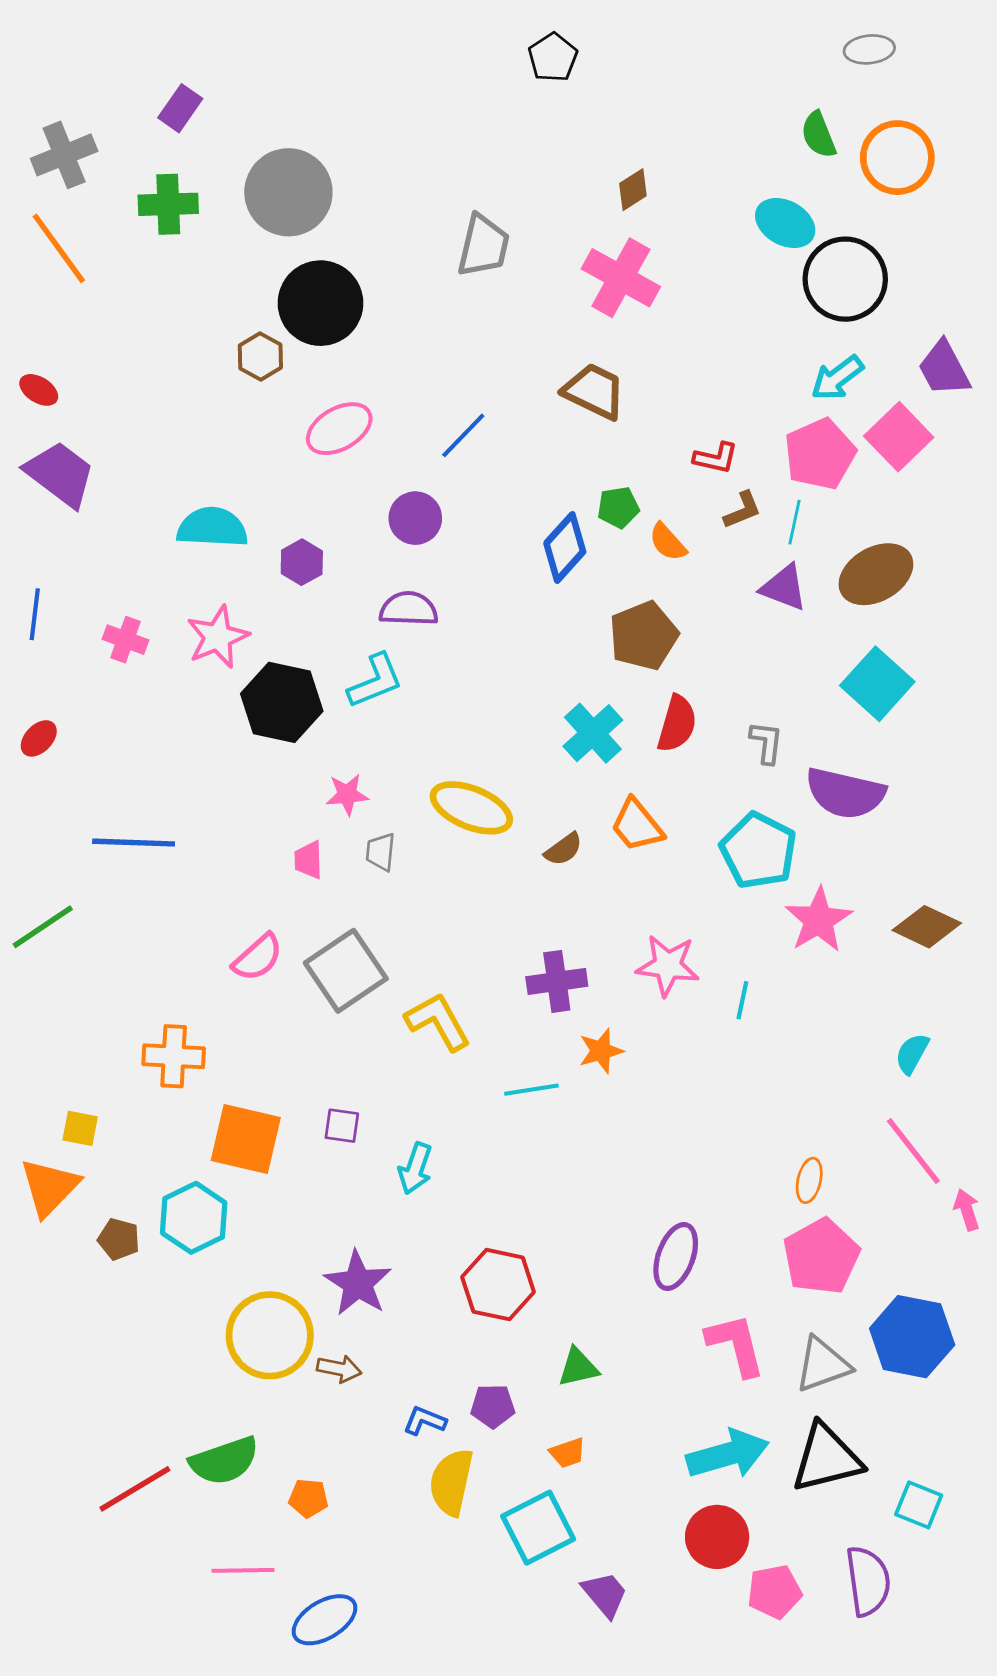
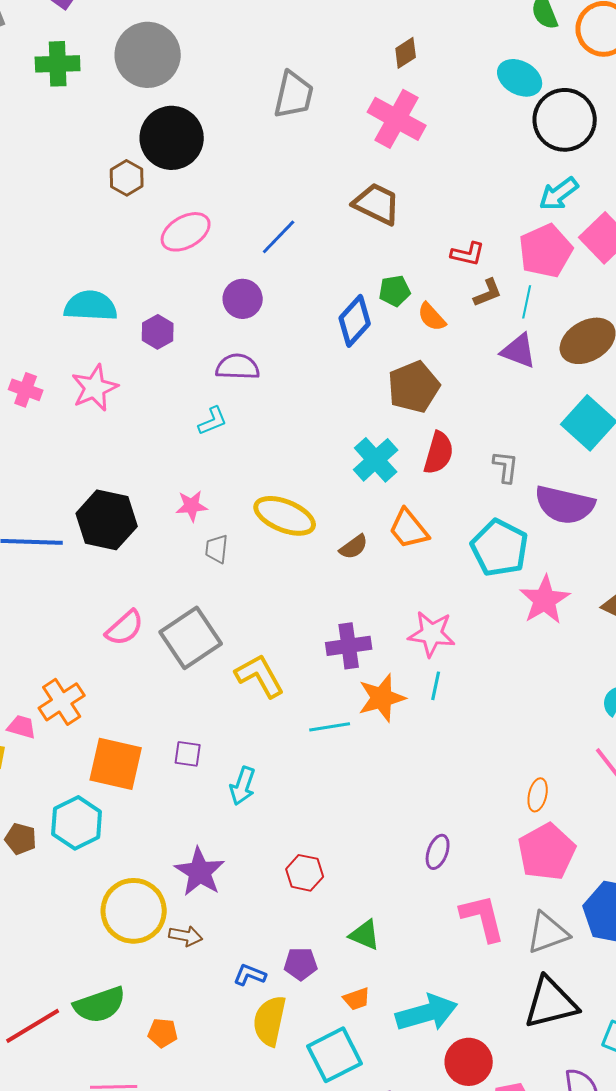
cyan L-shape: (375, 681) -> (213, 421), size x0.7
black hexagon: (282, 702) -> (107, 520), moved
pink trapezoid: (308, 860) -> (22, 727), moved, turned 108
cyan line: (742, 1000) -> (436, 686), moved
orange star: (601, 1051) -> (382, 698), size x1.4
orange cross: (174, 1056) -> (62, 702), turned -36
purple ellipse: (676, 1257) -> (438, 852), size x0.7
red hexagon: (498, 1285) -> (305, 873), size x0.7
green triangle: (578, 1367) -> (365, 935), turned 36
cyan arrow: (728, 1454) -> (427, 1013), moved

